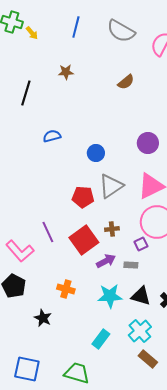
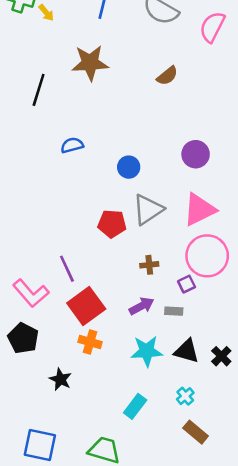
brown star: (66, 72) -> (90, 63), size x1.8
red square: (84, 240) -> (86, 306), moved
cyan cross: (140, 331) -> (185, 396), size x0.6

